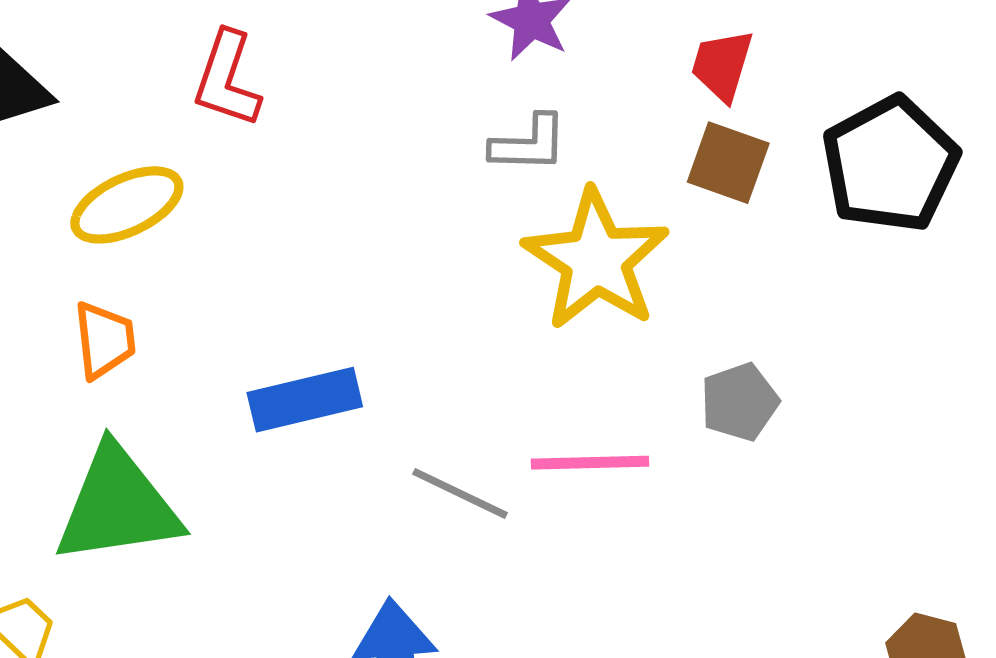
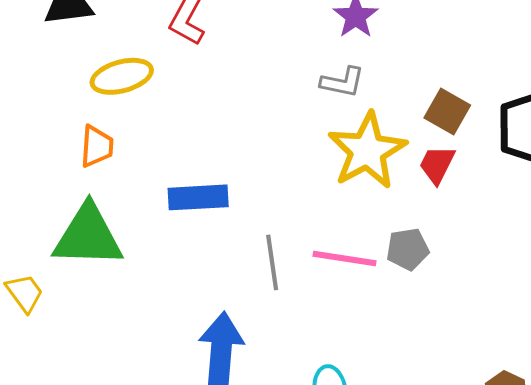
red trapezoid: (722, 65) -> (437, 165), moved
gray pentagon: (740, 402) -> (408, 249), moved
gray line: (460, 493) -> (272, 262), turned 46

